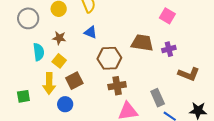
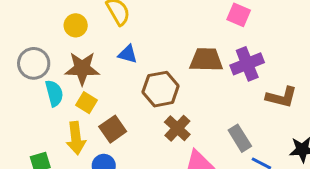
gray circle: (28, 18) -> (34, 63), moved
brown star: (59, 38) -> (82, 68), size x1.6
purple cross: (169, 49) -> (247, 64), size x1.5
brown cross: (117, 86) -> (177, 128), turned -30

